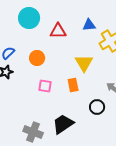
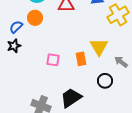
orange circle: (37, 58) -> (35, 18), moved
yellow triangle: (84, 63) -> (99, 47), moved

